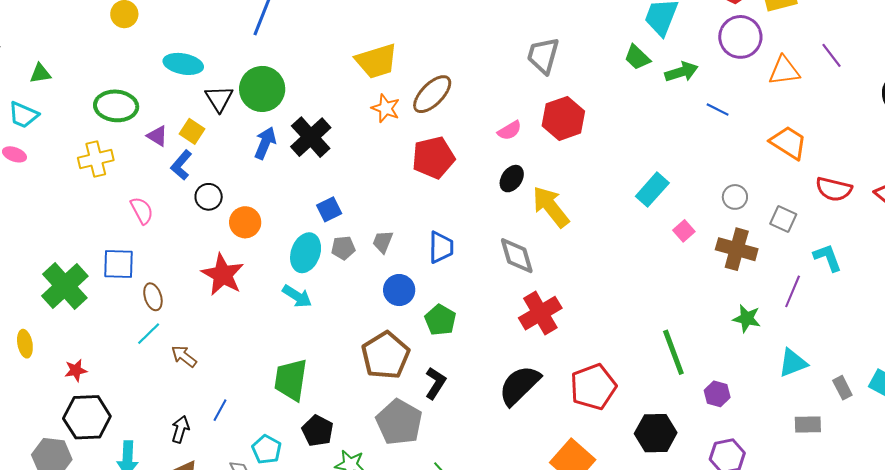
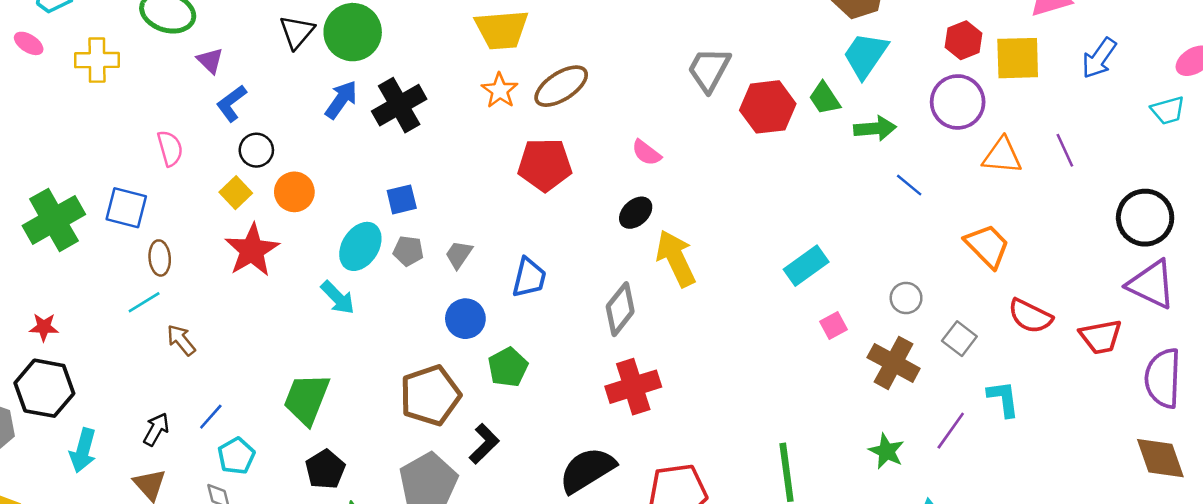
red hexagon: (563, 118) -> (768, 107), moved
pink semicircle: (510, 130) -> (646, 153), turned 55
yellow square: (192, 131) -> (236, 193), moved
yellow cross: (96, 159) -> (97, 60), moved
gray diamond: (517, 256) -> (620, 309), turned 42
cyan pentagon: (267, 449) -> (236, 456), moved

